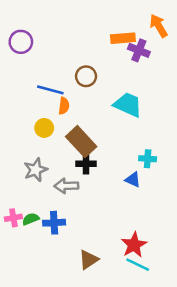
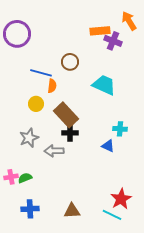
purple circle: (21, 42) -> (17, 34), size x1.4
blue cross: (54, 223) -> (30, 209), moved
red star: (134, 245) -> (121, 199), moved
brown triangle: (88, 260) -> (72, 211), turned 30

